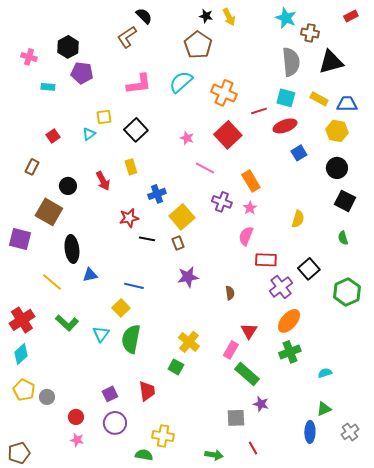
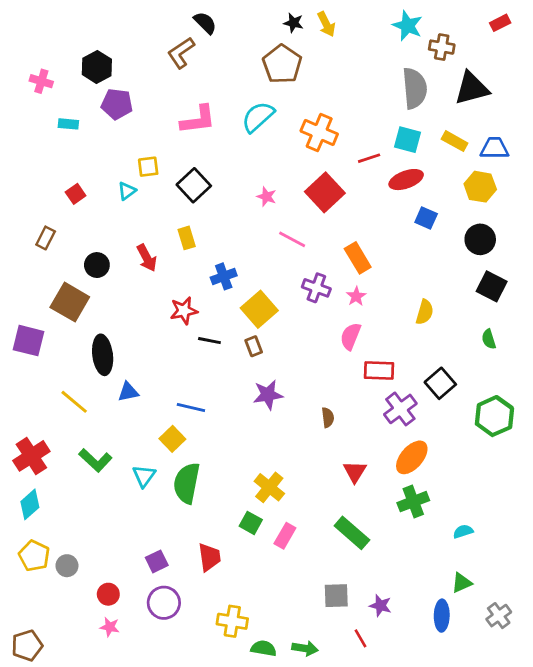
blue square: (299, 153) -> (426, 218), turned -35
pink rectangle: (231, 350) -> (285, 536), moved
purple star: (261, 404) -> (380, 606), moved
green semicircle: (144, 455) -> (264, 648), moved

